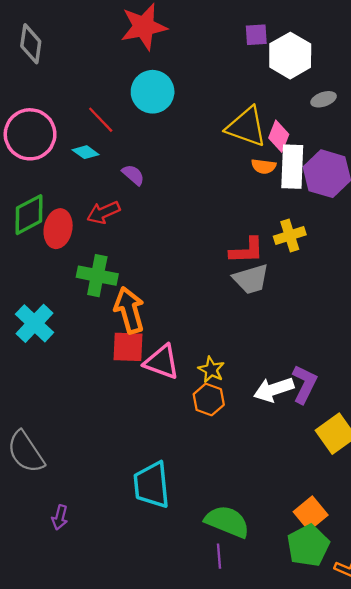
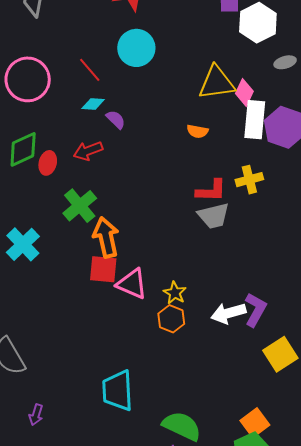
yellow triangle: (246, 127) -> (217, 83), turned -30
cyan diamond: (86, 152) -> (93, 104), moved, turned -35
orange semicircle: (264, 166) -> (197, 131), moved
red ellipse: (58, 229) -> (48, 163), size x0.7
green cross: (97, 276) -> (80, 206), turned 36

